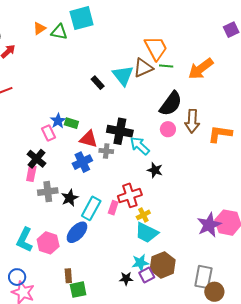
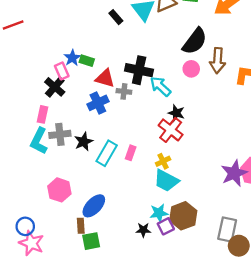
black cross: (37, 159) -> (55, 87), moved
red cross: (130, 195) -> (171, 130), moved, turned -35
blue ellipse: (77, 232) -> (94, 206), moved
cyan L-shape: (25, 240) -> (39, 141), moved

